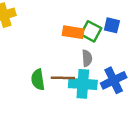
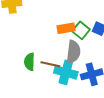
orange rectangle: (73, 32) -> (66, 28), turned -30
gray semicircle: (87, 58) -> (73, 52), size x1.6

